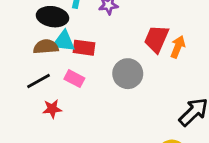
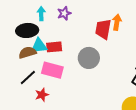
orange arrow: (178, 47) -> (117, 22), moved
pink rectangle: (74, 79) -> (52, 70), size x1.5

